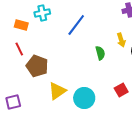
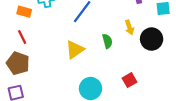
brown pentagon: (37, 66) -> (18, 63), moved
yellow triangle: (57, 91) -> (75, 50), moved

